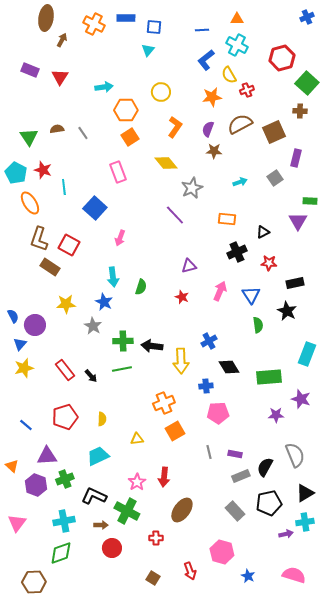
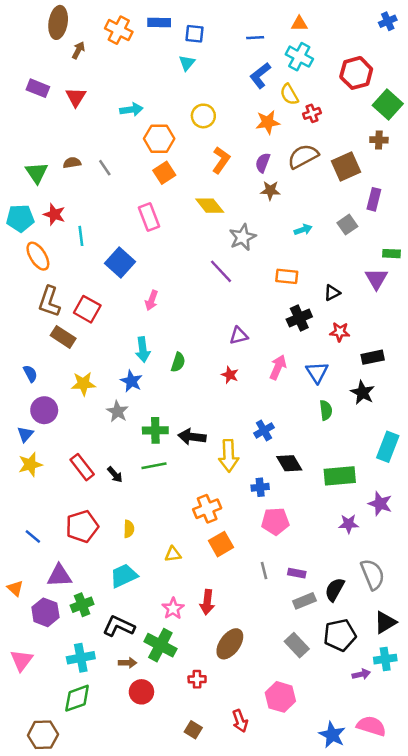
cyan pentagon: (16, 173) -> (20, 218), turned -30
blue semicircle: (13, 316) -> (30, 374), moved
blue star: (248, 576) -> (332, 735), moved, size x1.5

